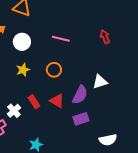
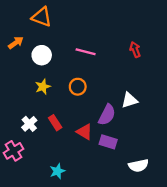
red triangle: (57, 101) -> (84, 132), moved
white cross: (14, 111) -> (29, 124), moved
purple rectangle: (81, 119) -> (108, 142), turned 35

